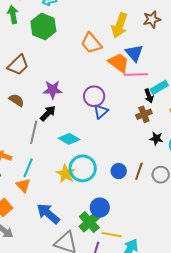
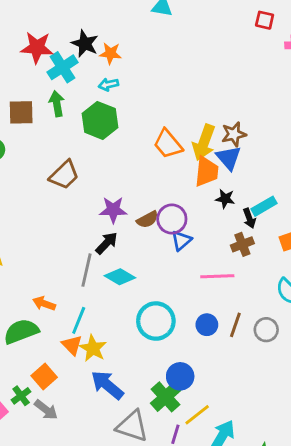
brown star: (152, 19) -> (234, 134), moved
yellow arrow: (119, 25) -> (204, 142), moved
orange trapezoid: (119, 63) -> (207, 171), turned 60
pink line: (136, 75) -> (217, 276), moved
brown semicircle: (17, 100) -> (147, 219), moved, turned 119
cyan diamond: (69, 139) -> (120, 277), moved
black star: (156, 139) -> (225, 199), moved
yellow star: (66, 174) -> (93, 348), moved
yellow line: (112, 235) -> (197, 415), turned -48

